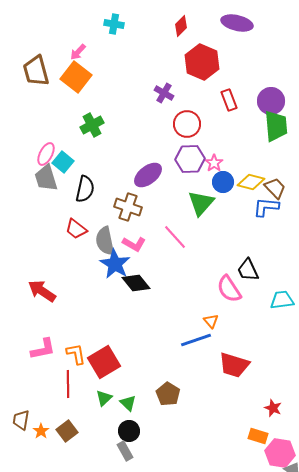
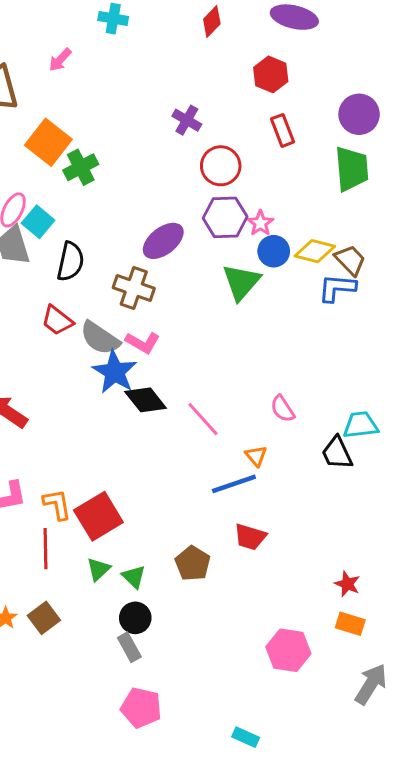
red hexagon: (202, 62) -> (271, 74), moved, size x0.7
orange square: (76, 77) -> (48, 142), moved
purple circle: (271, 101) -> (359, 114), moved
pink line: (175, 237) -> (203, 419), moved
gray semicircle: (105, 241) -> (100, 338), turned -44
black trapezoid: (248, 270) -> (337, 453), moved
pink semicircle: (229, 289) -> (283, 409), size x0.7
red trapezoid: (234, 365) -> (250, 537), moved, size x0.7
orange rectangle: (258, 436) -> (350, 624), moved
pink hexagon: (280, 453) -> (288, 650), moved

